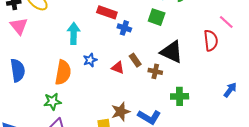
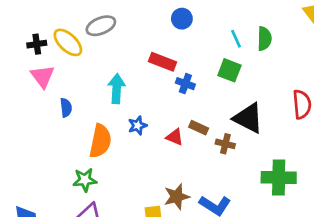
brown rectangle: (135, 60) -> (199, 128), turned -32
blue semicircle: (18, 70) -> (66, 108), moved, size x0.6
green cross: (180, 96) -> (279, 178), moved, size x1.4

